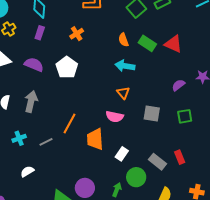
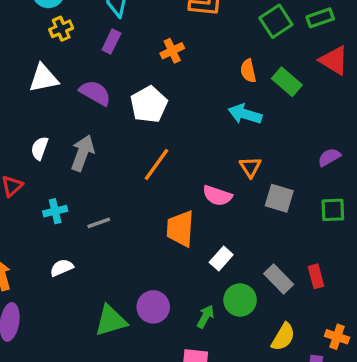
red triangle: (173, 44) -> (334, 60), moved
orange triangle: (123, 93) -> (250, 167), moved
orange line: (69, 123) -> (156, 164), moved

